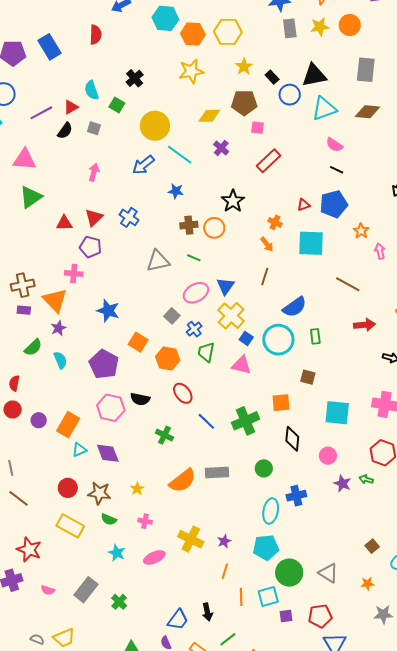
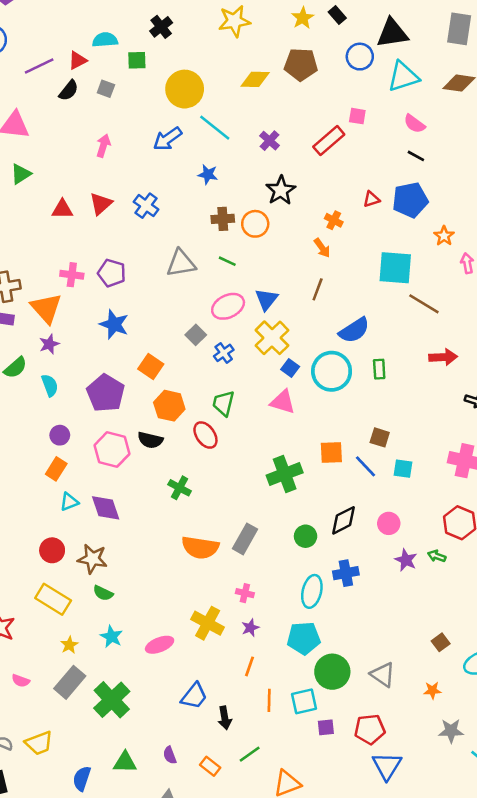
black rectangle: (272, 77) -> (337, 15), moved
cyan semicircle: (92, 90) -> (105, 40), turned 102
green square: (117, 105) -> (137, 60), turned -35
pink square: (257, 128) -> (357, 116), moved
purple cross: (221, 148) -> (269, 141), moved
green triangle: (31, 197) -> (21, 174), size x0.7
cyan square: (311, 243) -> (395, 268), moved
purple pentagon: (90, 247) -> (112, 273), moved
green trapezoid: (206, 352) -> (223, 403), moved
orange hexagon: (168, 359) -> (169, 406), moved
brown square: (308, 377) -> (380, 437), moved
cyan square: (337, 413) -> (403, 469), size x0.6
purple circle: (39, 420) -> (60, 435), moved
blue line: (206, 421) -> (366, 466), moved
orange rectangle: (68, 425) -> (56, 469), size x0.7
black diamond: (292, 439) -> (343, 520), moved, turned 55
gray rectangle: (217, 473) -> (245, 539), turned -60
orange semicircle: (183, 481) -> (200, 547), turned 44
yellow star: (137, 489) -> (69, 645), moved
pink cross: (145, 521) -> (245, 593), moved
green cross: (119, 602) -> (112, 700), size x1.8
blue trapezoid: (178, 620) -> (194, 696), moved

